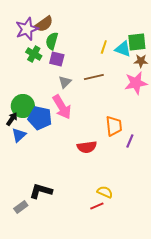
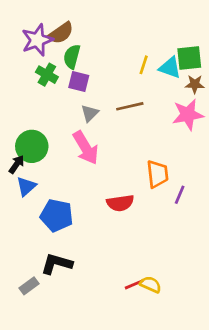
blue pentagon: (40, 118) -> (57, 215), moved
yellow semicircle: (105, 192) -> (151, 284), moved

